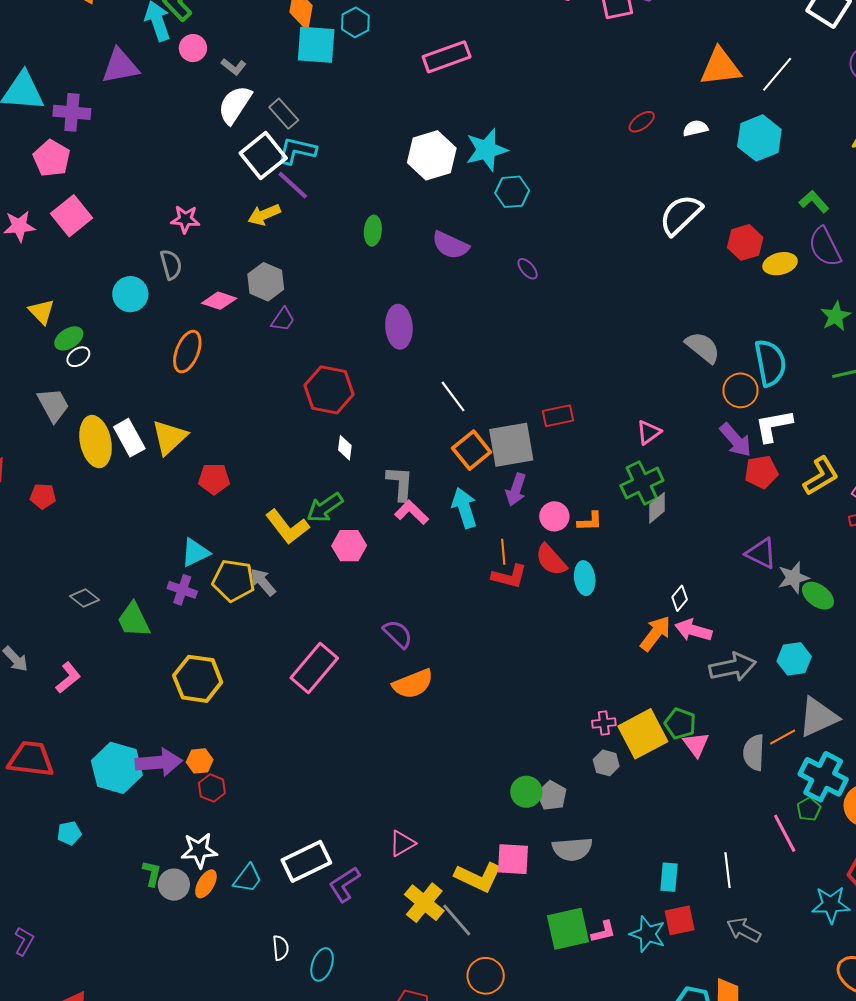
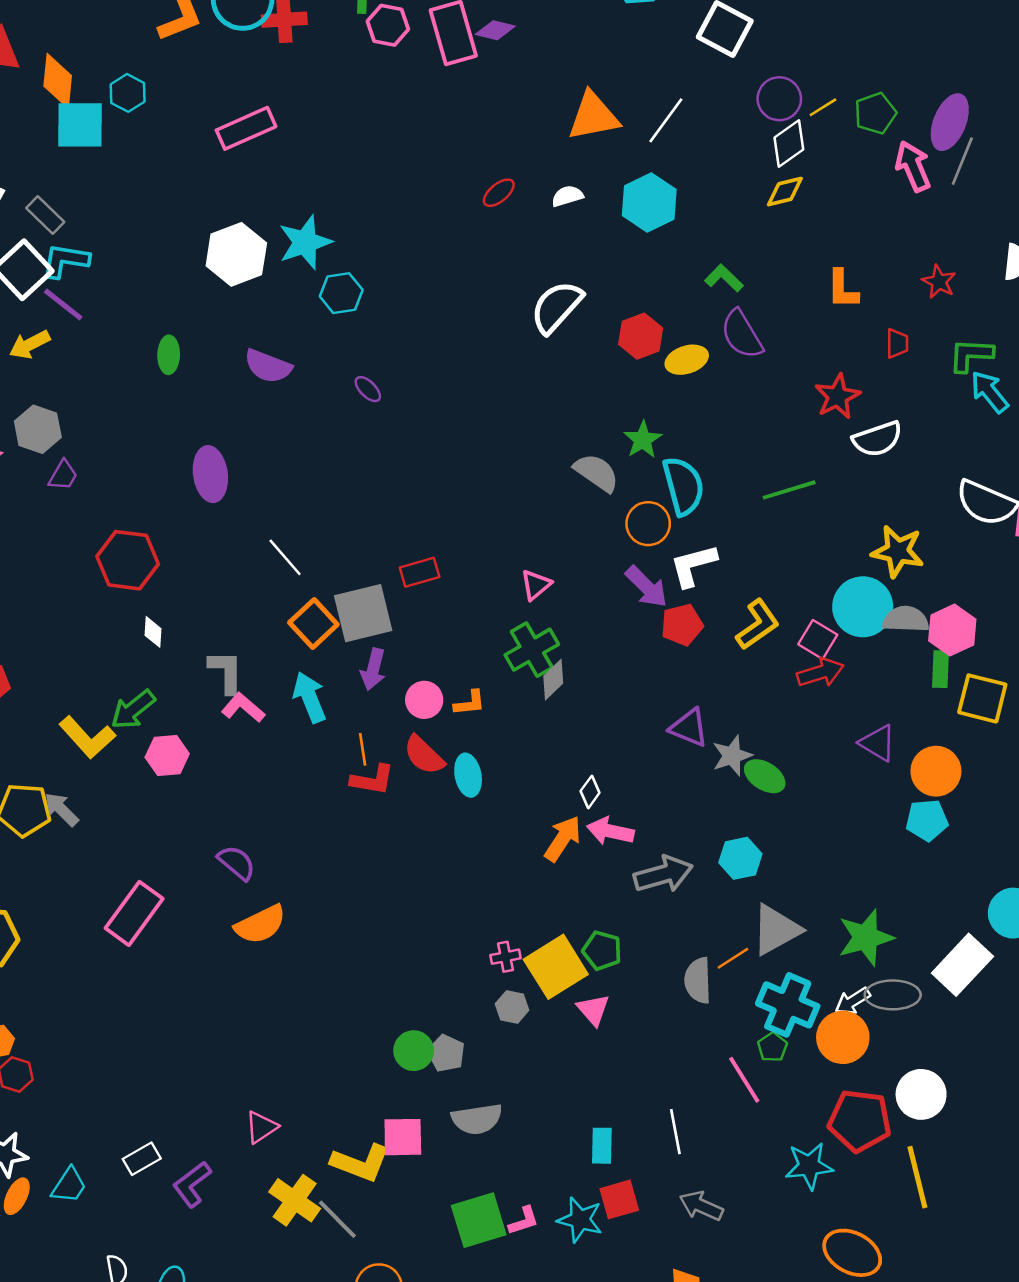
green star: (836, 316) -> (643, 440), moved
pink triangle: (696, 744) -> (593, 1010), moved
white rectangle: (306, 861) -> (142, 1159), size x0.6

